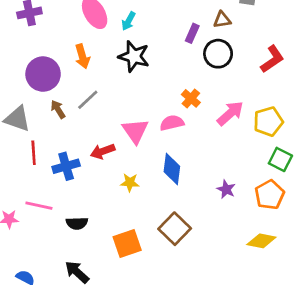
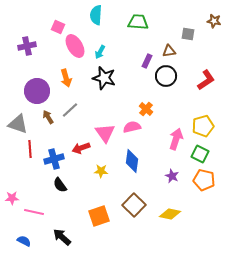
pink arrow: (230, 113) -> (176, 139), moved, turned -30
green square: (280, 159) -> (200, 154), moved
orange pentagon: (270, 195) -> (204, 180), turned -30
pink line: (39, 206) -> (34, 212), moved
black semicircle: (77, 223) -> (60, 185), moved, turned 56
yellow diamond: (261, 241) -> (170, 214), moved

